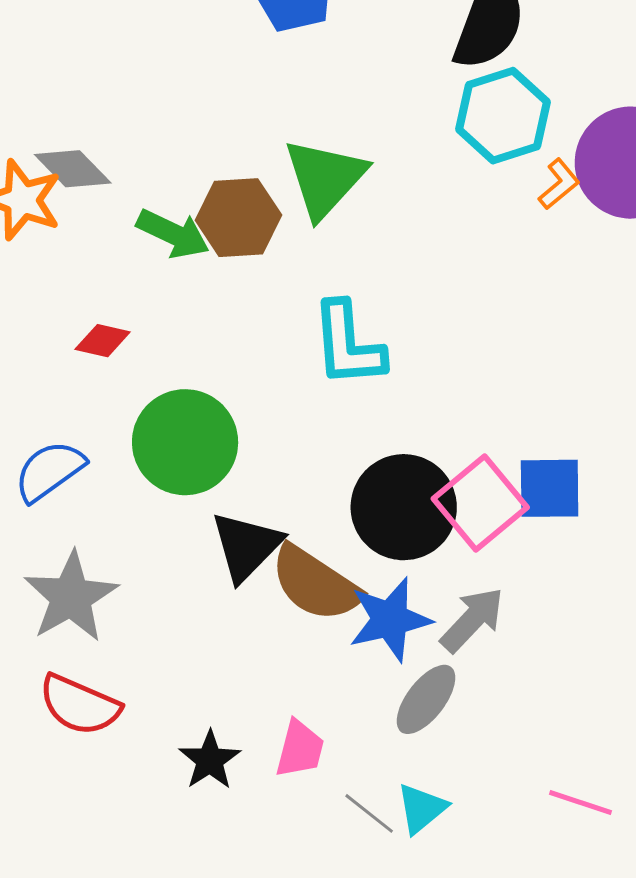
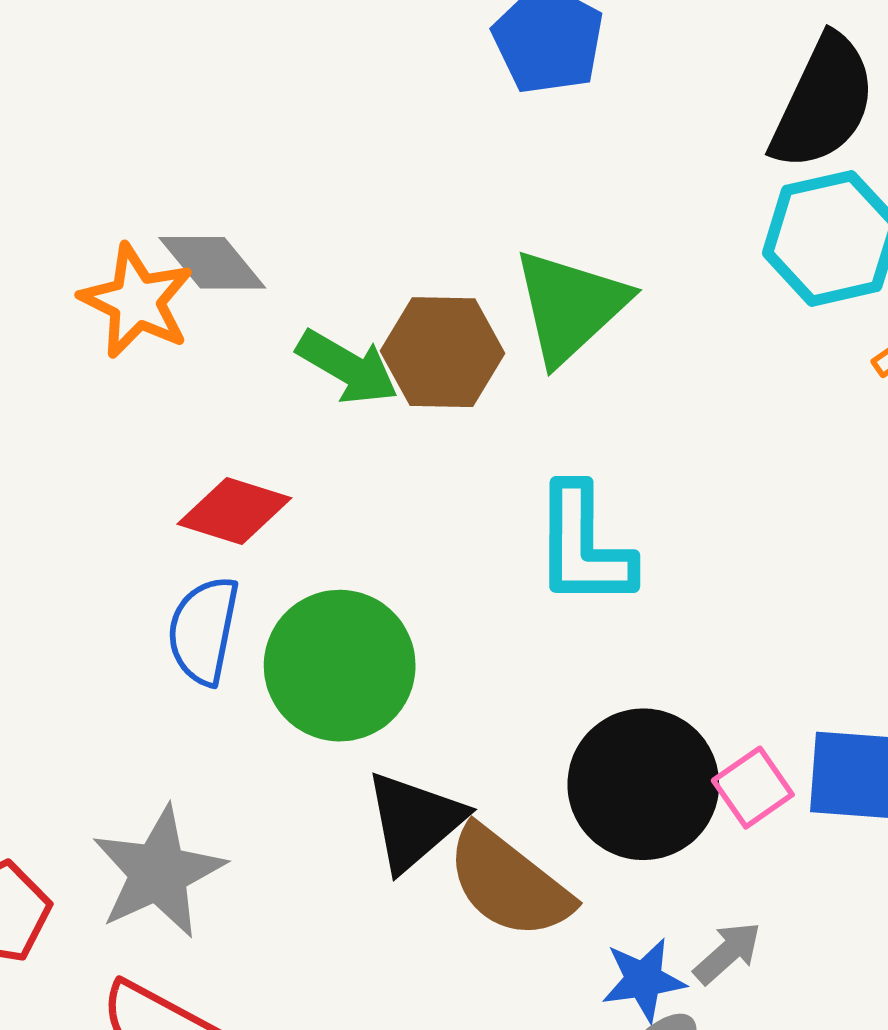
red diamond: (103, 341) -> (234, 511), size x1.4
blue semicircle: (49, 471) -> (203, 631), moved, turned -48
pink square: (480, 503) -> (753, 788), size x0.6
blue star: (390, 619) -> (644, 980), moved, size x0.7
gray arrow: (472, 620) -> (728, 953), size x0.7

